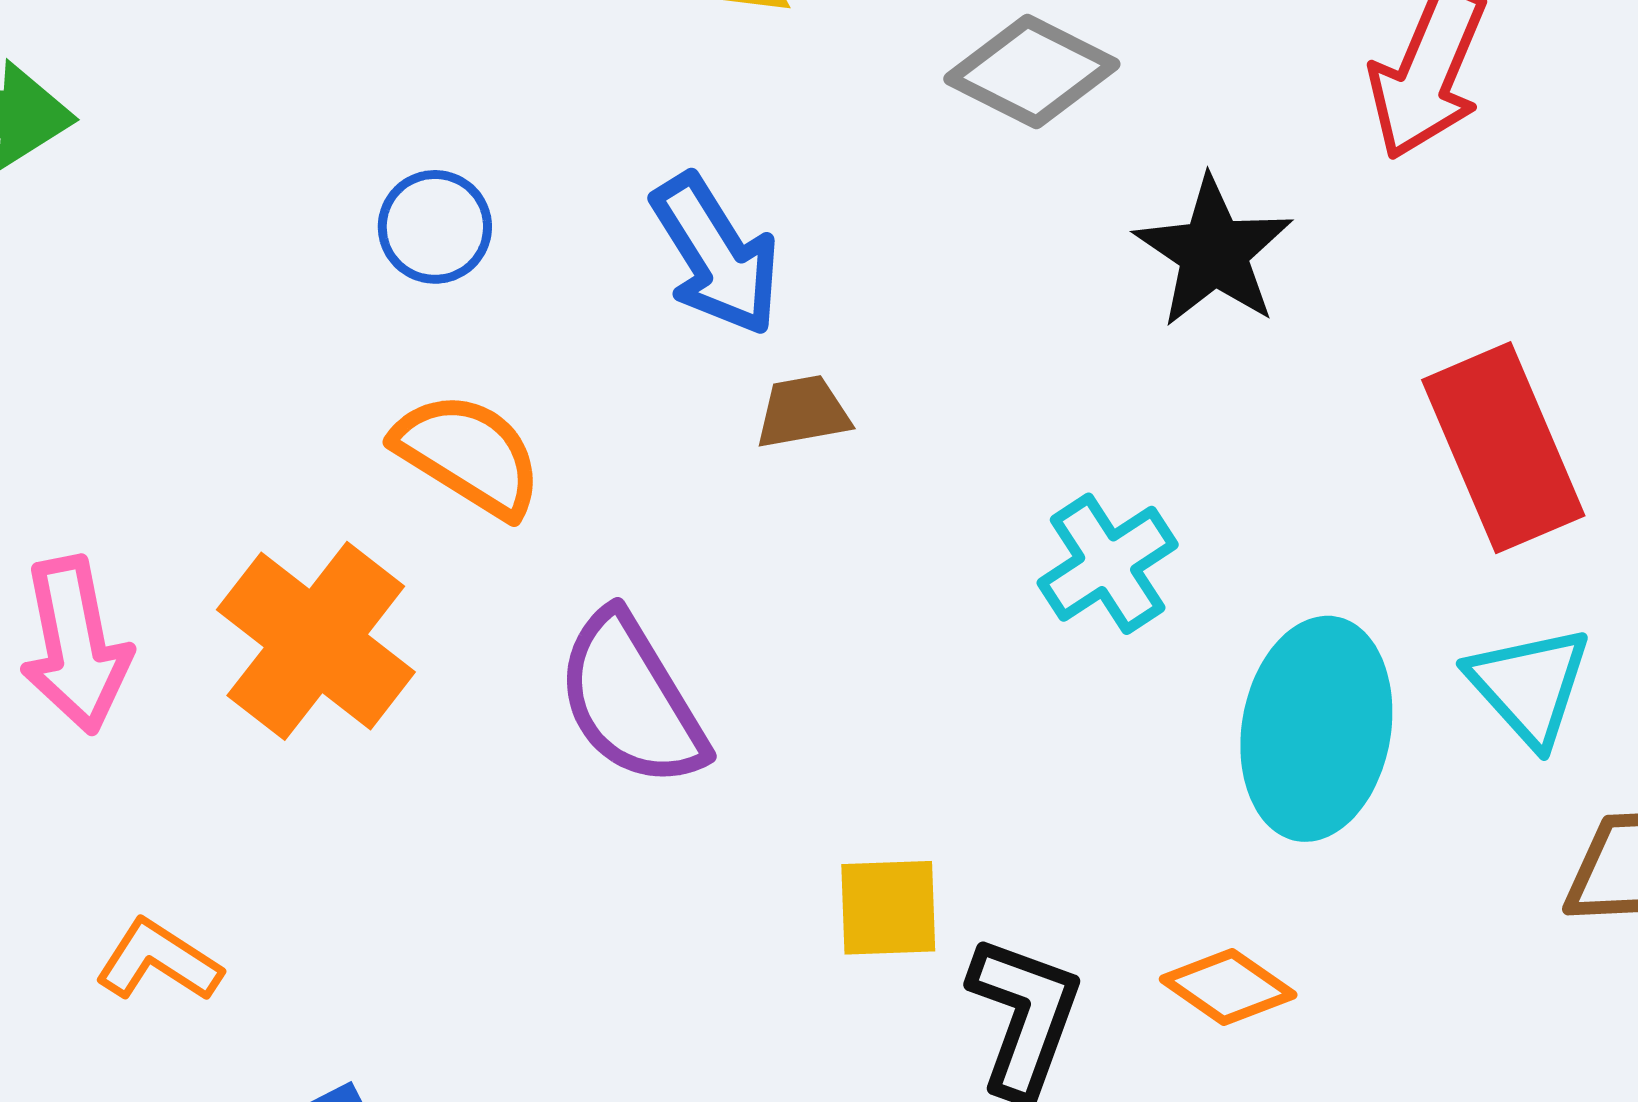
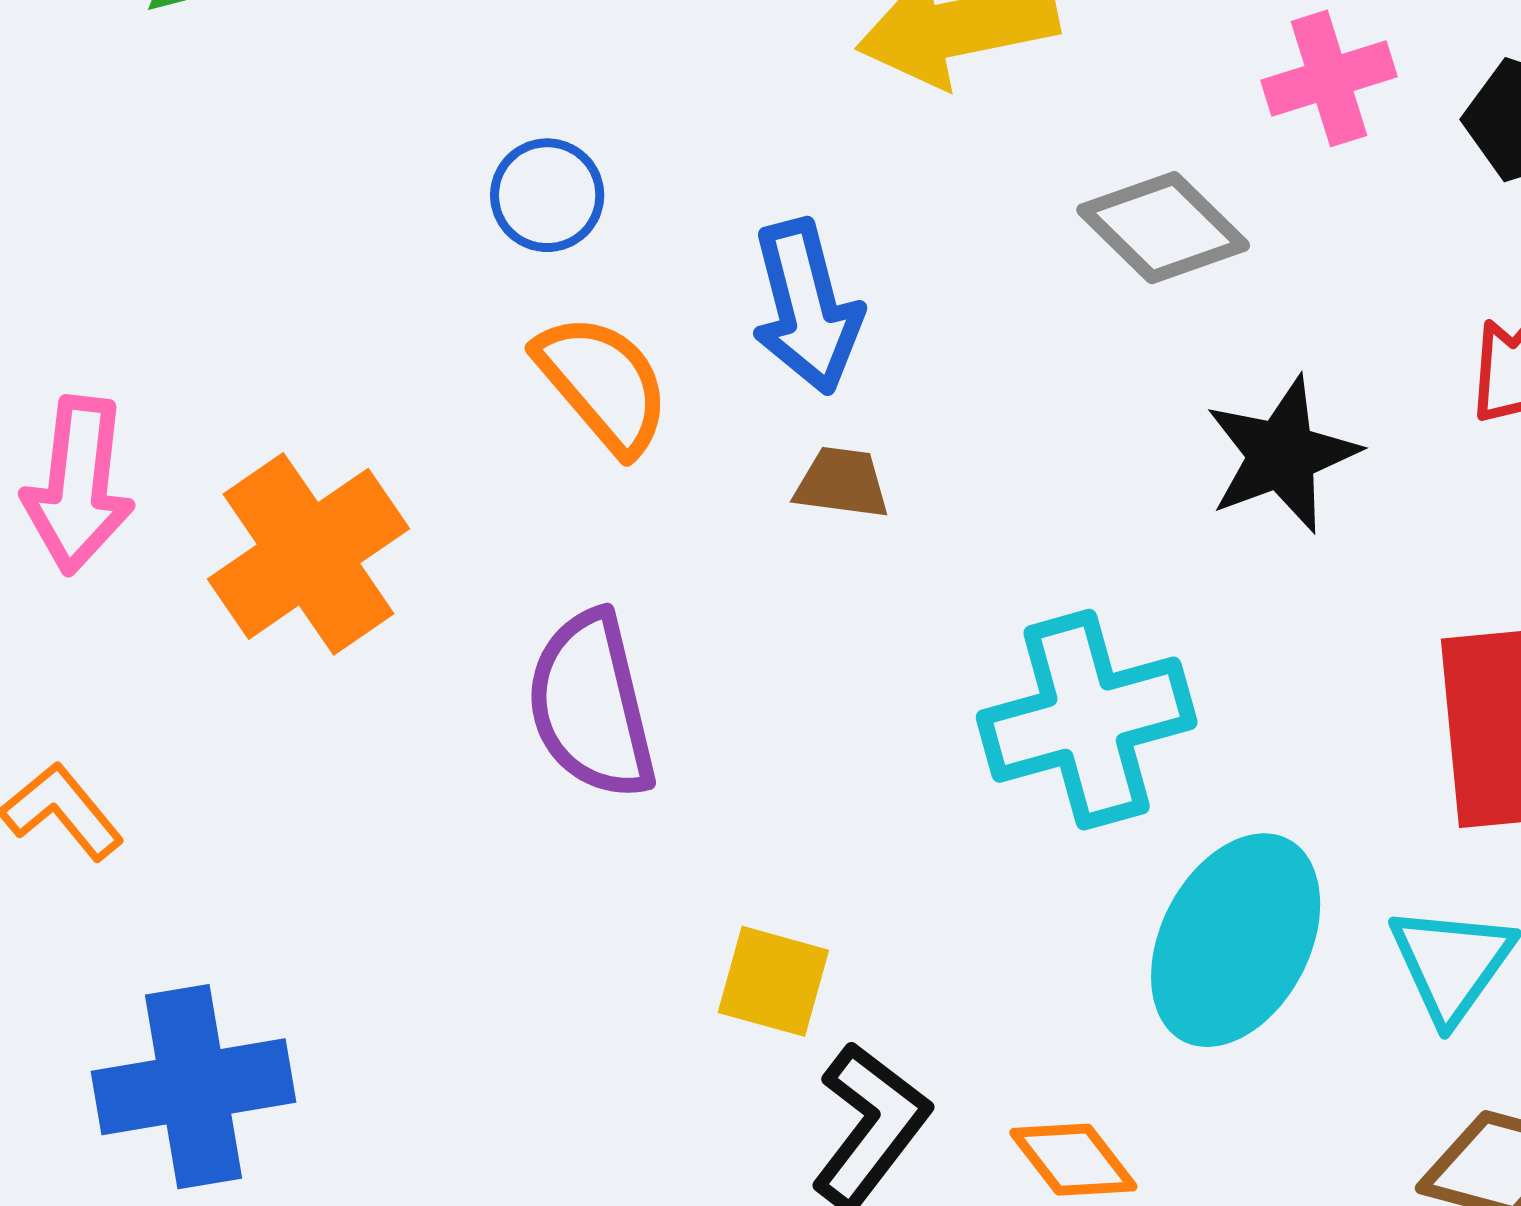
orange semicircle: (468, 454) -> (603, 384), moved
cyan cross: (1108, 564) -> (1087, 720), size x1.5

